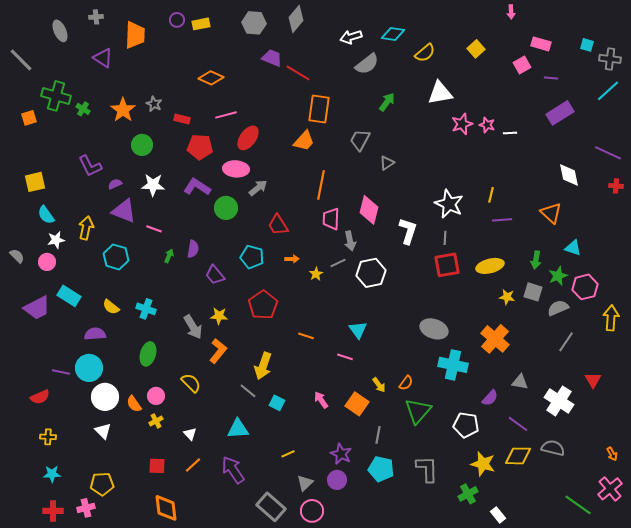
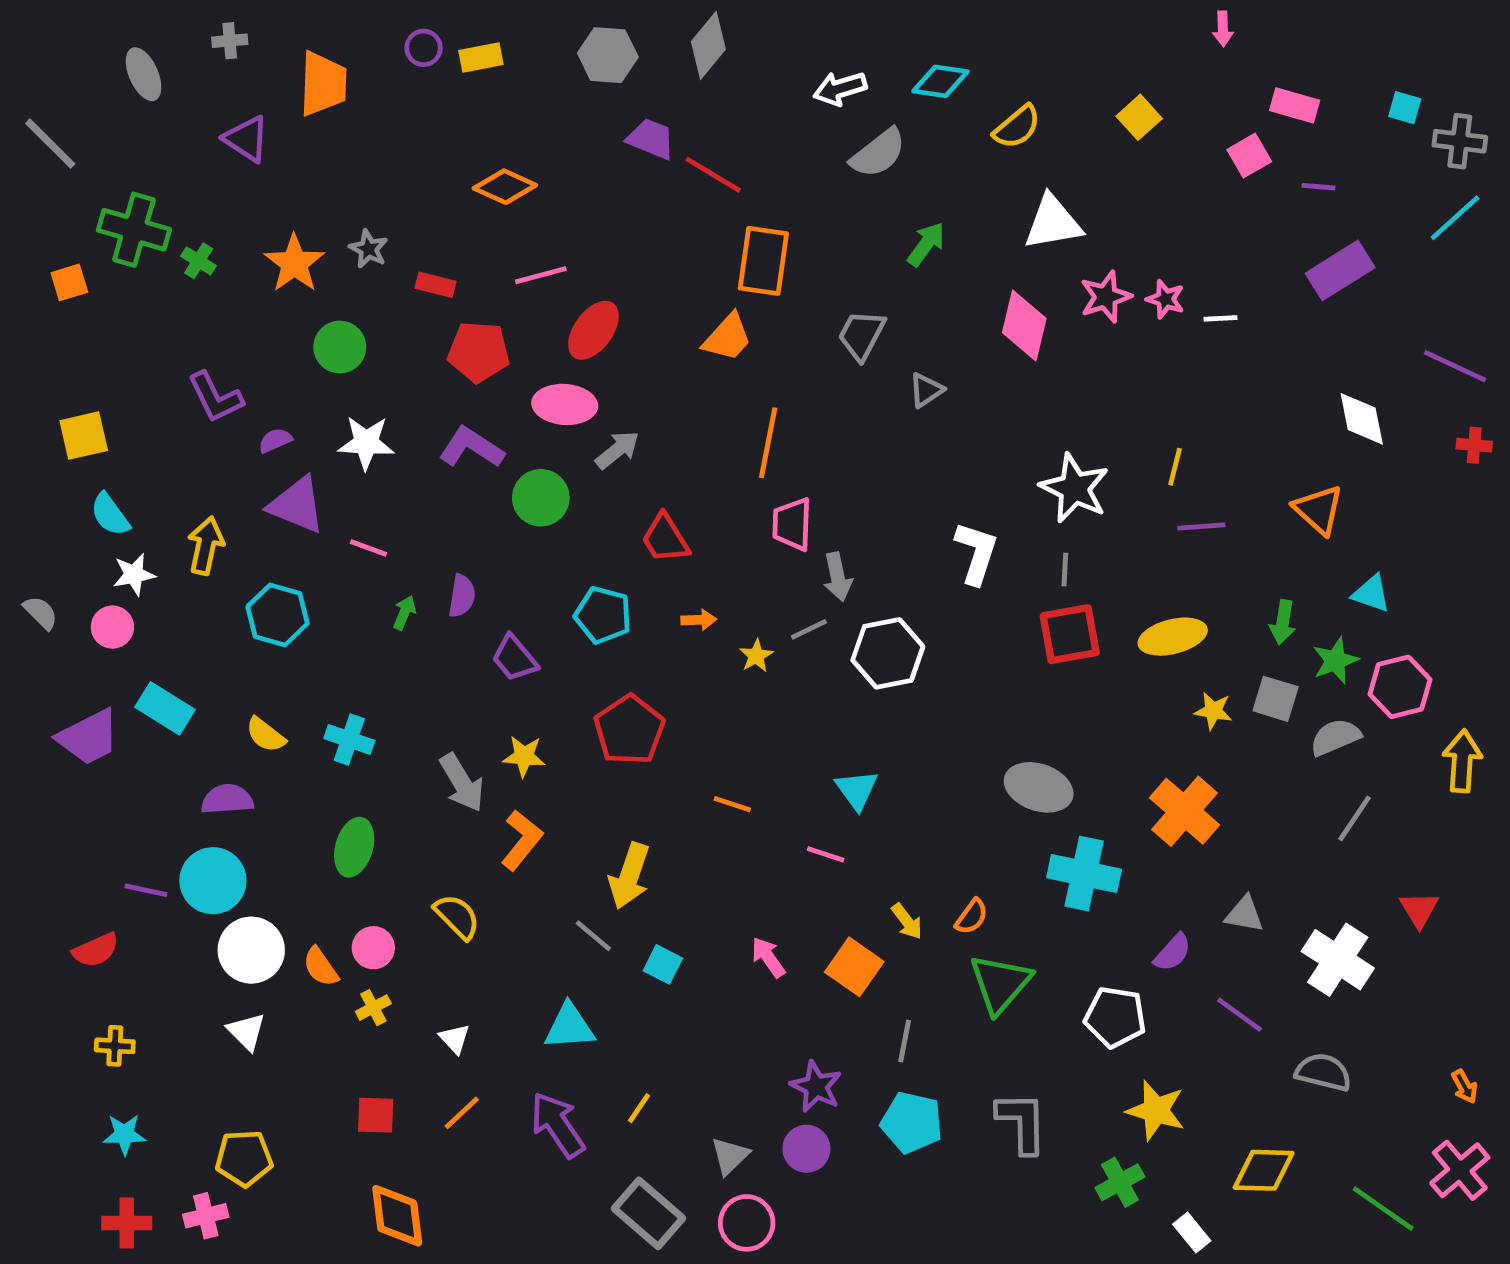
pink diamond: (369, 210) -> (1024, 325), moved
yellow line: (288, 454) -> (639, 1108), moved, turned -32
yellow diamond: (518, 456) -> (1264, 1170), moved

